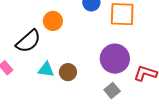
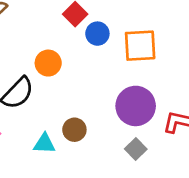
cyan triangle: (46, 70) -> (44, 144), moved

